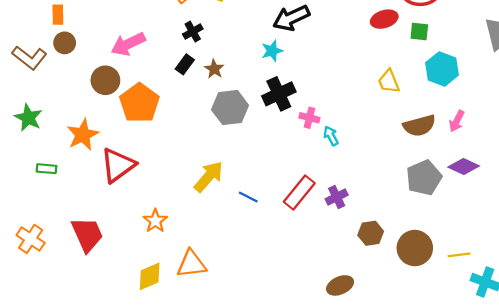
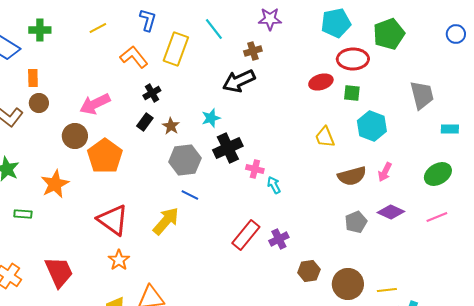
cyan star: (272, 51) -> (211, 118), moved
red triangle: (118, 165) -> (113, 220), moved, turned -48
gray pentagon: (424, 178) -> (356, 222), size x0.7
blue line: (248, 197) -> (190, 195), moved

